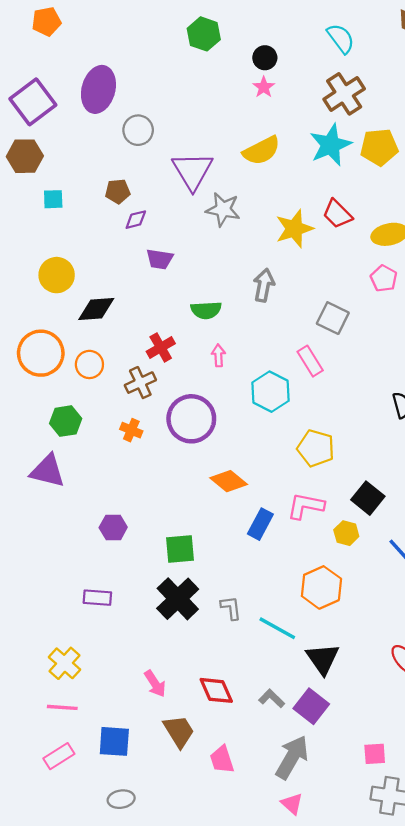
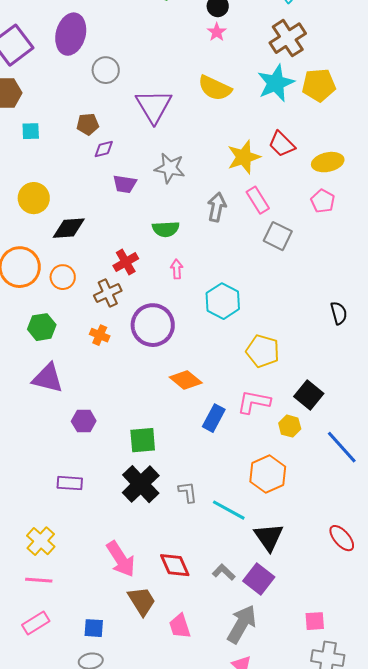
yellow semicircle: (261, 151) -> (215, 88), turned 52
gray star: (223, 209) -> (170, 168), moved
pink rectangle: (310, 361) -> (258, 200), moved
purple triangle: (48, 471) -> (48, 378), moved
pink arrow: (155, 684) -> (121, 559), size x1.5
blue square: (114, 741) -> (94, 628), moved, size x0.7

